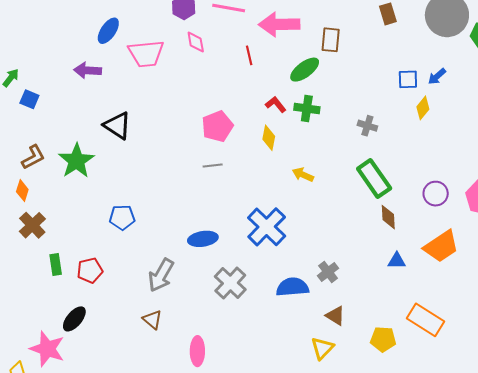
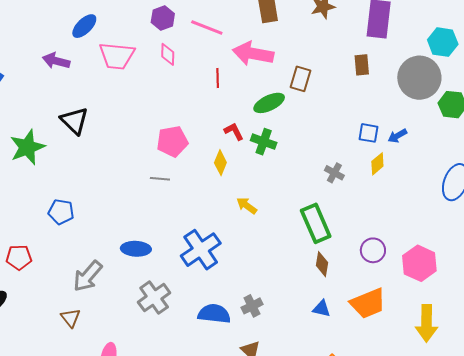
gray cross: (367, 126) -> (334, 173), moved

